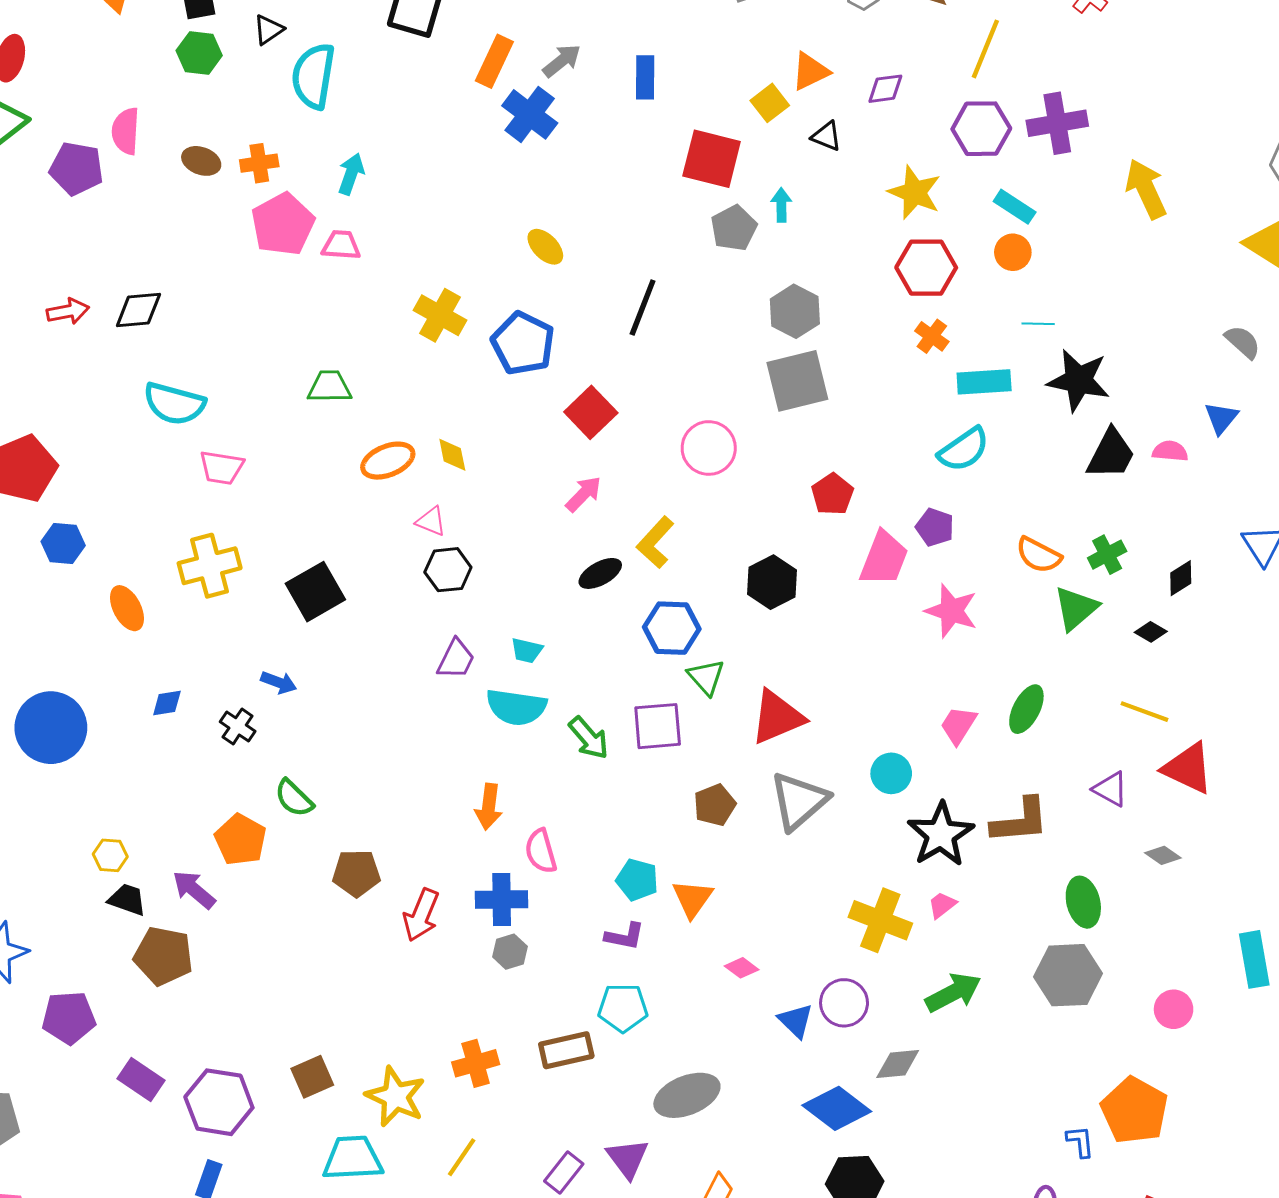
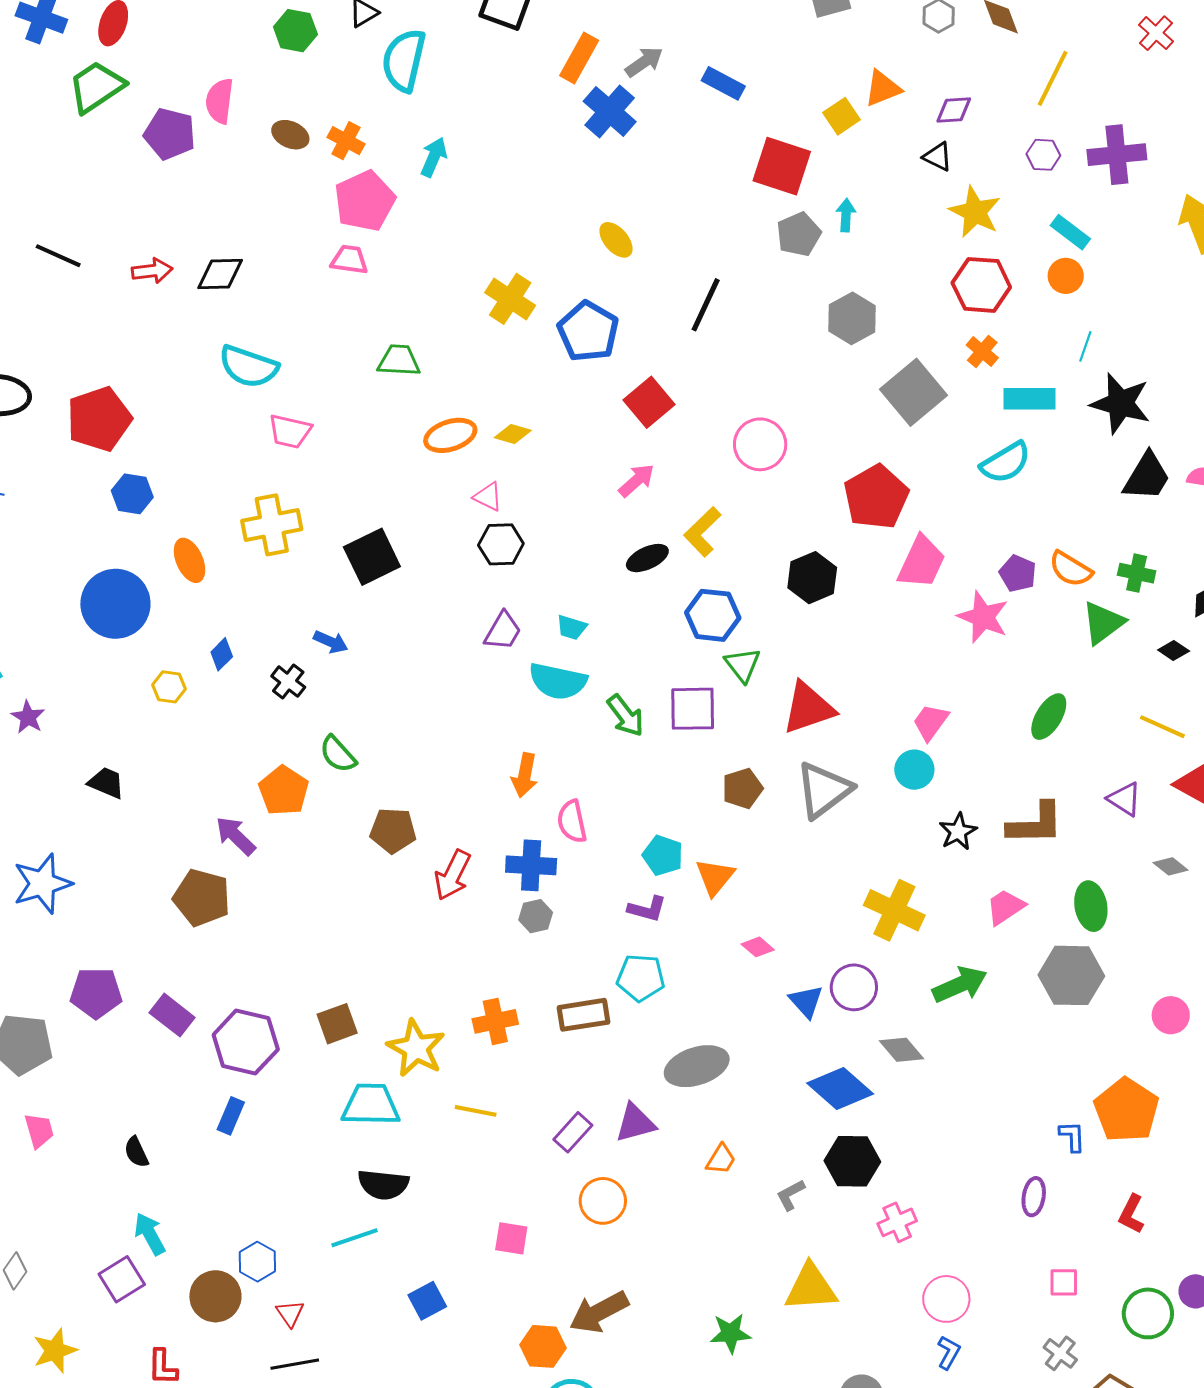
blue rectangle: (645, 77) -> (723, 83), turned -66
purple hexagon: (981, 129) -> (1043, 155), size x0.6
black triangle: (826, 136) -> (938, 157), moved
orange cross: (259, 163) -> (346, 141), turned 33
pink trapezoid: (341, 245) -> (349, 260), moved
cyan line: (1038, 324) -> (1085, 346), turned -76
gray square: (797, 381) -> (913, 392), moved, turned -30
yellow diamond: (452, 455) -> (513, 434), turned -66
red pentagon: (832, 494) -> (876, 497), size x1.6
purple pentagon: (935, 527) -> (1018, 573), moved
green cross: (1107, 555) -> (1137, 573), turned 36
blue diamond: (167, 703) -> (222, 654), turned -40
pink trapezoid: (958, 725) -> (931, 722), moved
blue circle: (51, 728) -> (115, 604), moved
black star: (941, 834) -> (958, 832), size x0.6
yellow hexagon: (110, 855) -> (169, 687), moved
black trapezoid: (127, 900) -> (106, 783), moved
pink trapezoid: (942, 905) -> (1005, 907), moved, size x1.4
purple pentagon: (69, 1018) -> (96, 993), moved
gray diamond: (898, 1064) -> (902, 1050), turned 51
yellow line: (462, 1157) -> (476, 1111), turned 63
purple triangle: (628, 1158) -> (635, 1123), turned 48

